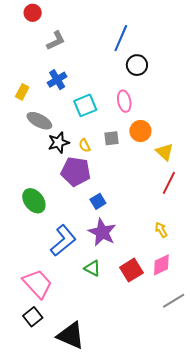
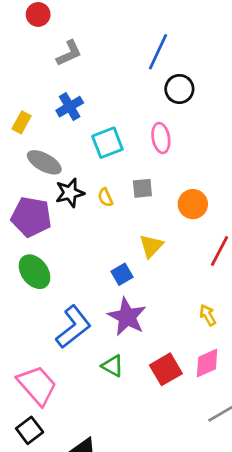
orange circle: (140, 131) -> (193, 204), moved
yellow triangle: (165, 152) -> (151, 246), moved, turned 30
purple pentagon: (76, 171) -> (31, 217), moved

